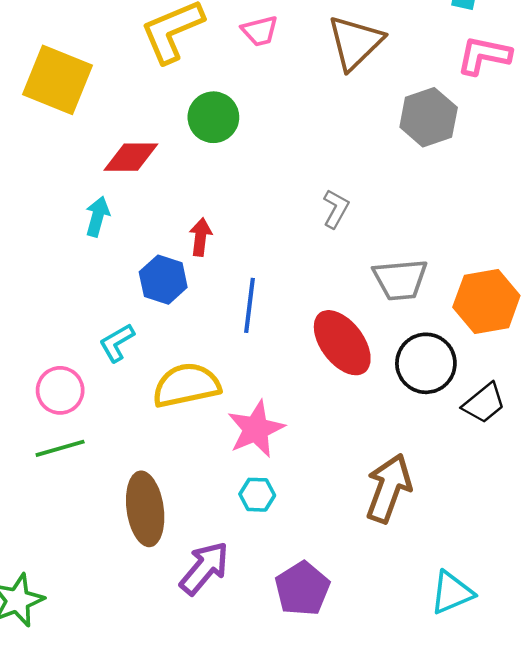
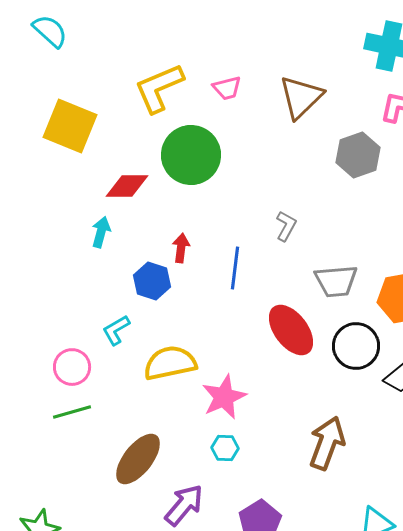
green circle: (213, 117) -> (191, 155), size x1.5
blue line: (249, 305) -> (235, 268), moved
brown ellipse: (145, 509) -> (138, 459), turned 46

